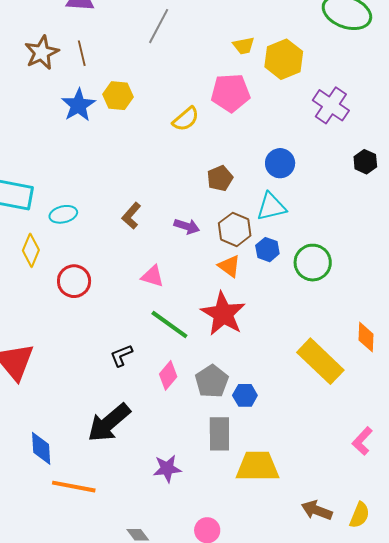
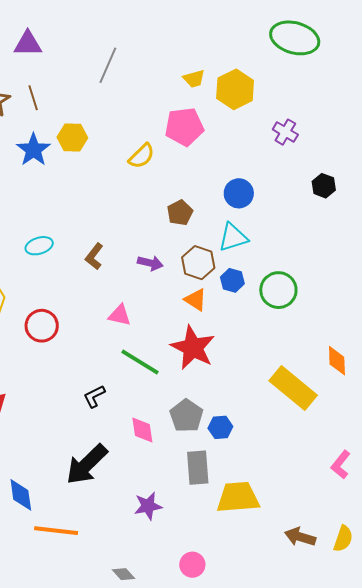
purple cross: (331, 105) -> (285, 132), size x0.7
cyan ellipse: (63, 214) -> (39, 246), moved
pink diamond: (168, 375) -> (142, 430), moved, turned -44

